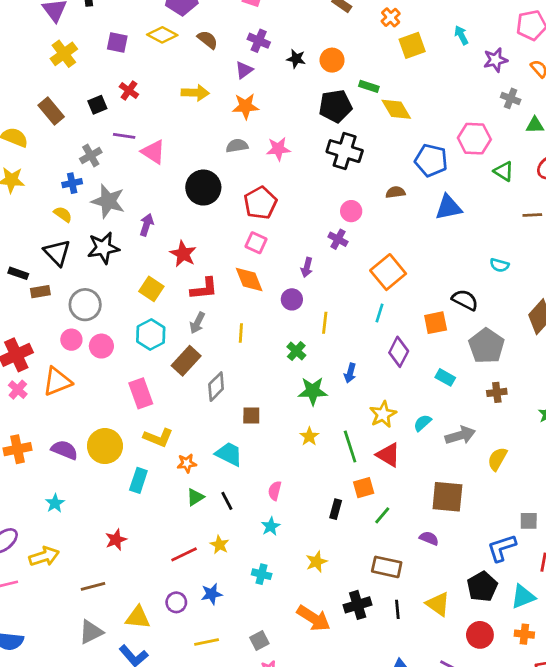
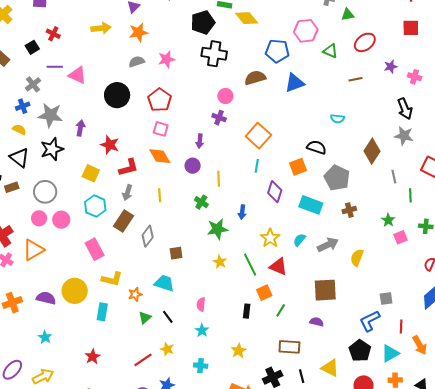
brown semicircle: (395, 192) -> (255, 78), size x1.5
cyan rectangle: (445, 377) -> (311, 205), size x1.6

